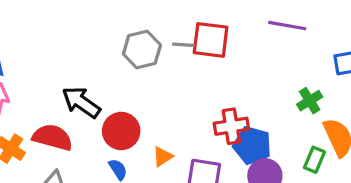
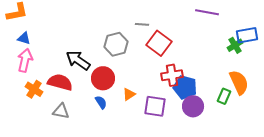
red square: (211, 40) -> (159, 43), moved, turned 30
gray hexagon: (142, 50) -> (116, 44), moved
green cross: (310, 101) -> (235, 45), moved

